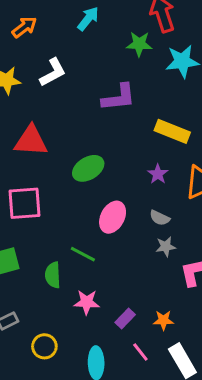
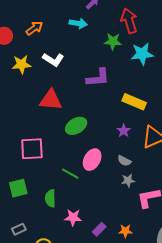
cyan arrow: (88, 19) -> (78, 23), turned 60
white L-shape: (53, 72) -> (53, 60), turned 60
red triangle: (31, 141) -> (51, 100), moved
green line: (83, 254) -> (70, 174), moved

